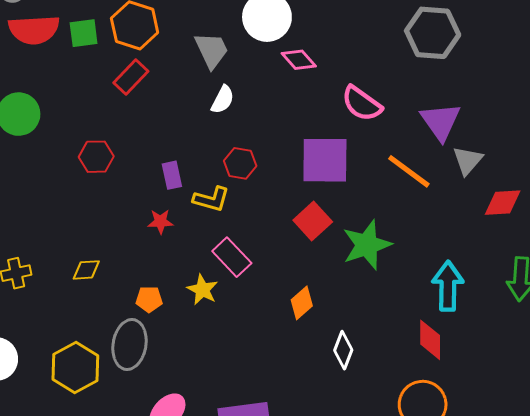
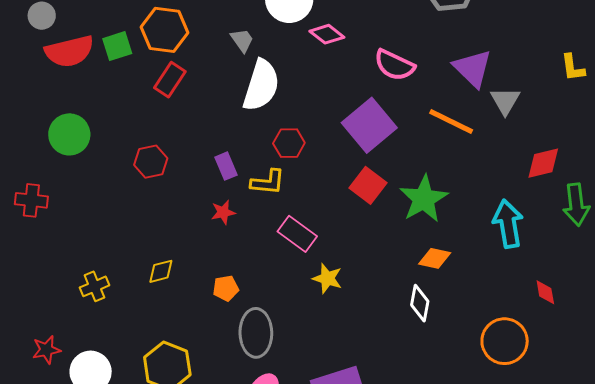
gray trapezoid: (211, 50) -> (242, 40), size x0.7
white semicircle: (223, 100) -> (261, 85), size x1.8
purple square: (325, 160) -> (369, 125), turned -30
red diamond: (503, 203) -> (543, 163), moved
yellow star: (202, 290) -> (327, 278), moved
orange diamond: (302, 303) -> (435, 258), moved, turned 64
red diamond: (430, 340) -> (545, 292), moved, size x0.7
gray ellipse: (130, 345) -> (256, 333), moved

